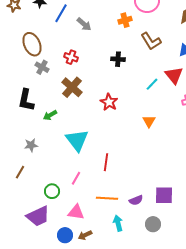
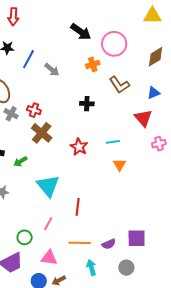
red cross: (71, 57) -> (34, 110), moved
cyan line: (152, 84) -> (113, 142), moved, turned 40

